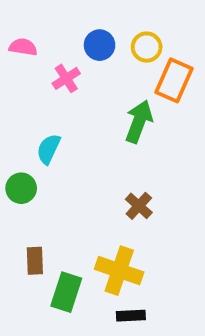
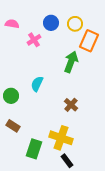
cyan semicircle: (49, 149) -> (37, 84), moved
brown rectangle: (35, 261) -> (13, 126), moved, turned -56
black rectangle: (131, 316) -> (67, 161), turned 56

